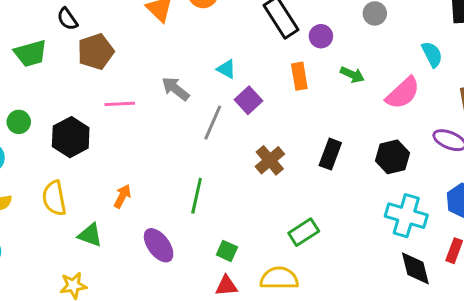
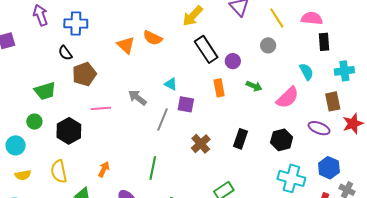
green trapezoid: (30, 53) -> (45, 91), moved
purple square: (248, 100) -> (186, 104), turned -36

